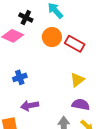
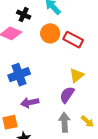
blue cross: (20, 77) -> (19, 75), size x1.5
purple semicircle: (81, 104) -> (67, 95), moved, turned -66

